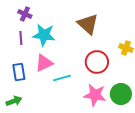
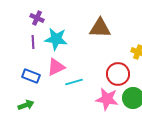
brown triangle: (88, 24) -> (100, 28), turned -40
red circle: (97, 62) -> (118, 74), moved
blue rectangle: (19, 72) -> (31, 76), turned -60

